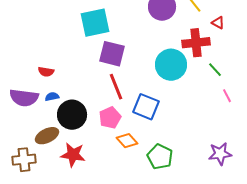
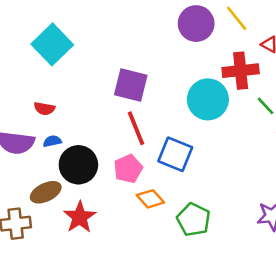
cyan square: (95, 23) -> (52, 44), moved, turned -32
red star: (73, 155) -> (80, 217), turned 30

